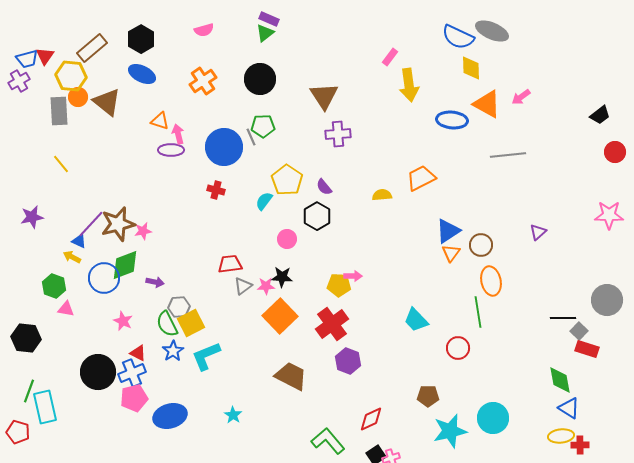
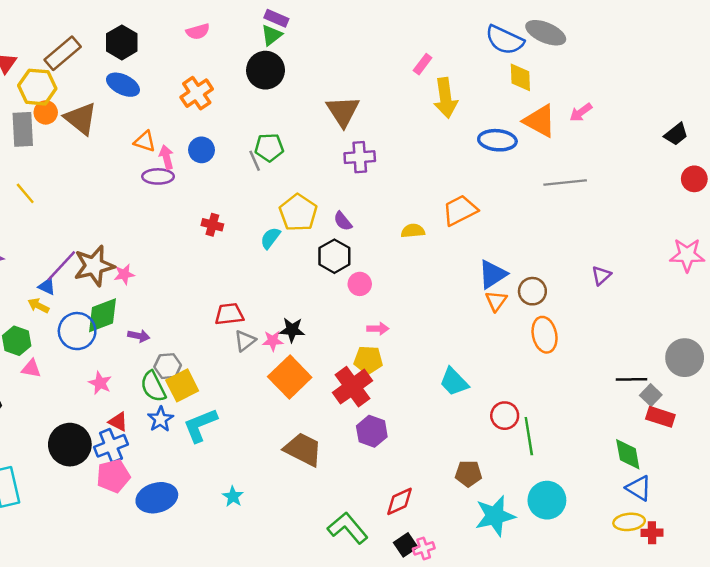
black circle: (260, 79) -> (266, 70), moved
blue circle: (224, 147) -> (202, 150), moved, size x0.6
pink circle: (287, 239) -> (360, 284), moved
yellow pentagon: (339, 285) -> (368, 360), moved
green line: (478, 312) -> (529, 436), moved

